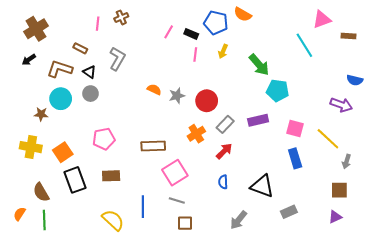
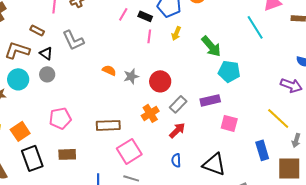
gray L-shape: (117, 59) -> (73, 40), turned 125
pink square: (295, 129) -> (229, 123), moved
blue rectangle: (295, 158) -> (262, 150), moved
brown square: (339, 190) -> (289, 168), size x1.4

